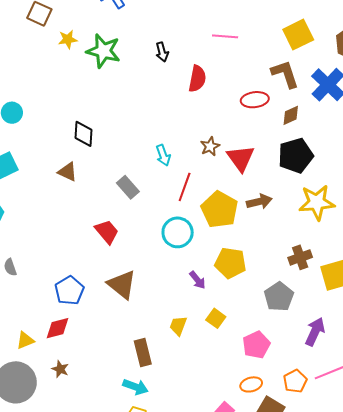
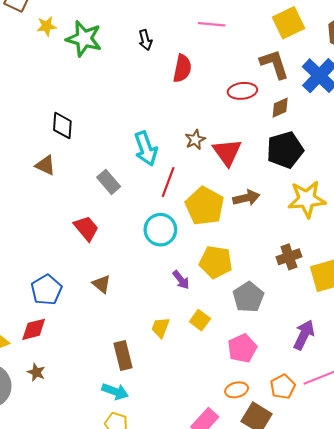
cyan arrow: (163, 155) -> (146, 149), size x1.5
brown triangle: (122, 285) -> (102, 284), size x0.6
gray pentagon: (279, 297) -> (248, 297), moved

